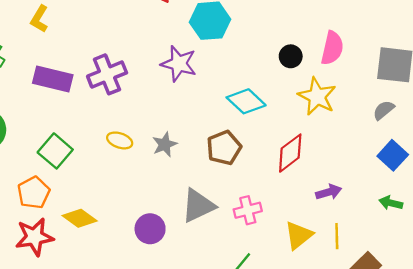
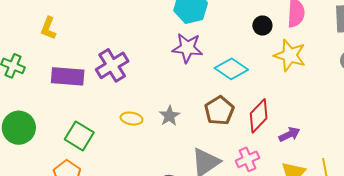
purple star: (179, 64) -> (187, 48), moved
red diamond: (290, 153) -> (259, 116), moved
purple arrow: (329, 192) -> (289, 134), moved

